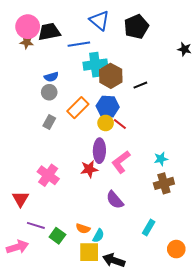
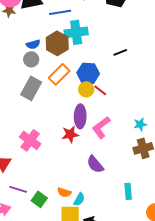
brown hexagon: (111, 76) -> (57, 43), moved
gray rectangle: (49, 122) -> (31, 88), size x1.6
cyan rectangle: (149, 228) -> (128, 191), turned -35

